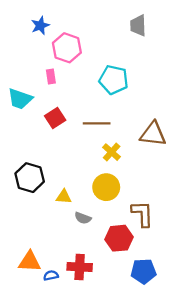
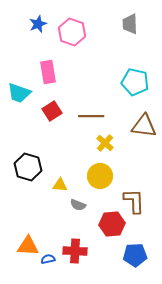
pink hexagon: (67, 48) -> (72, 32), moved
pink rectangle: (51, 77) -> (48, 72), size x1.6
cyan pentagon: (114, 80) -> (135, 82), moved

